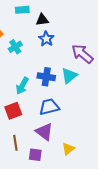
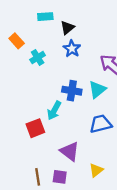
black triangle: (42, 20) -> (67, 28), turned -32
cyan arrow: (22, 86) -> (54, 111), moved
blue trapezoid: (49, 107) -> (101, 124), moved
brown line: (15, 143) -> (38, 177), moved

